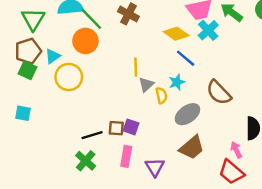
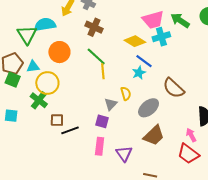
green triangle: (33, 19) -> (27, 35), moved
green line: (91, 19) -> (96, 57), moved
cyan cross: (208, 30) -> (161, 37), turned 30
cyan triangle: (53, 56) -> (33, 67), turned 32
cyan star: (177, 82) -> (139, 73), moved
gray triangle: (146, 85) -> (111, 104), moved
brown square: (116, 128) -> (57, 120), moved
green cross: (86, 161) -> (39, 100), moved

